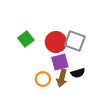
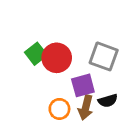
red circle: (56, 42) -> (57, 58), moved

